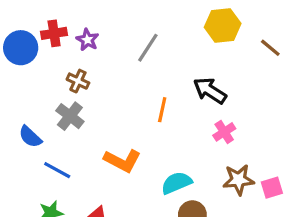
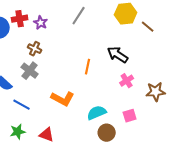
gray line: (148, 48) -> (79, 16), moved
brown line: (270, 48) -> (148, 27), moved
brown star: (238, 180) -> (156, 92), moved
pink square: (272, 188) -> (130, 116), moved

